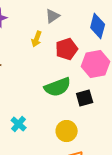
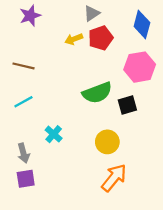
yellow arrow: (37, 39) -> (74, 39), turned 49
red pentagon: (67, 49) -> (101, 38), moved

